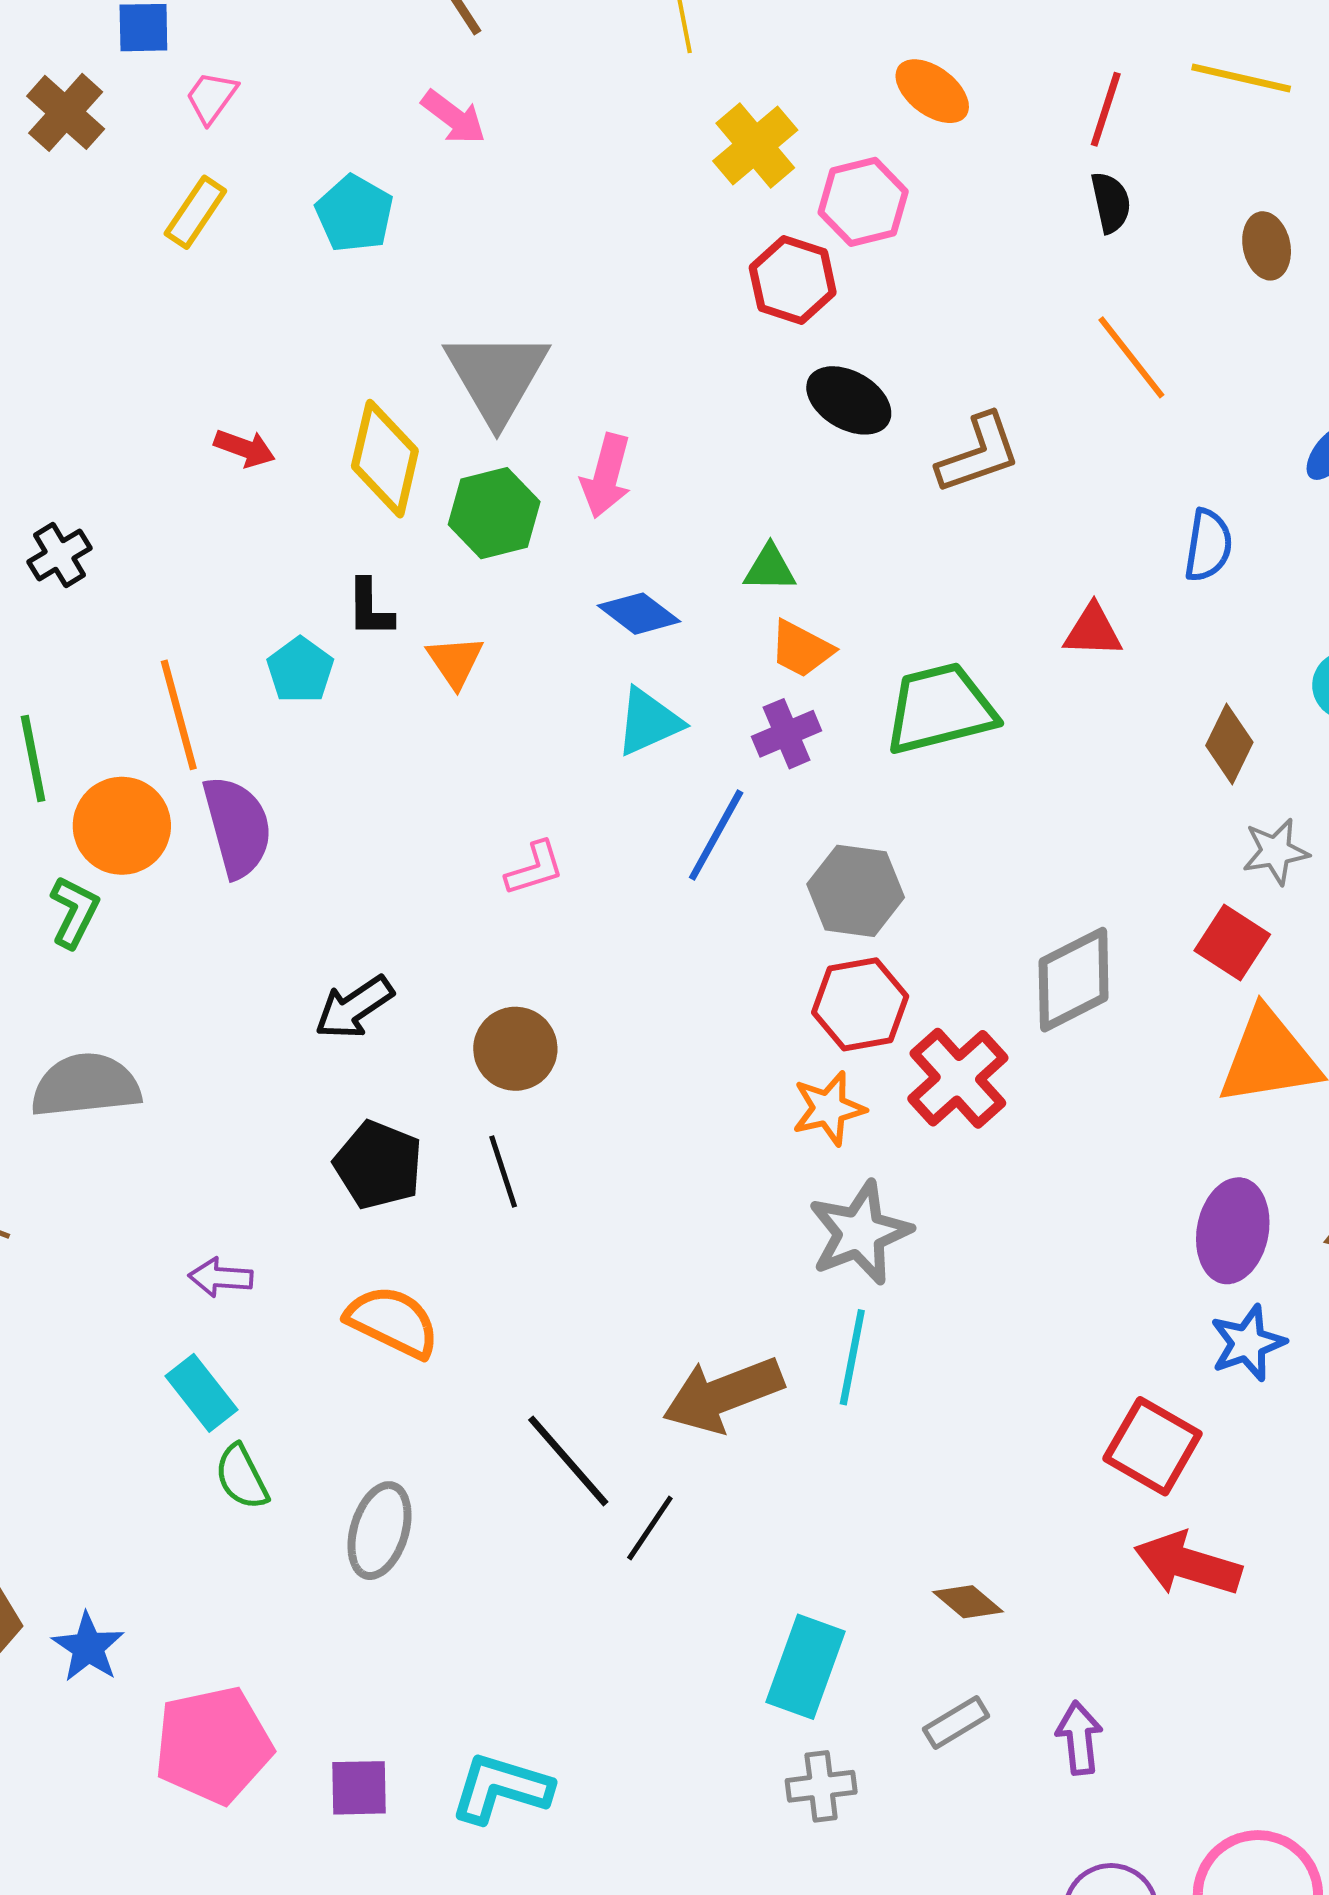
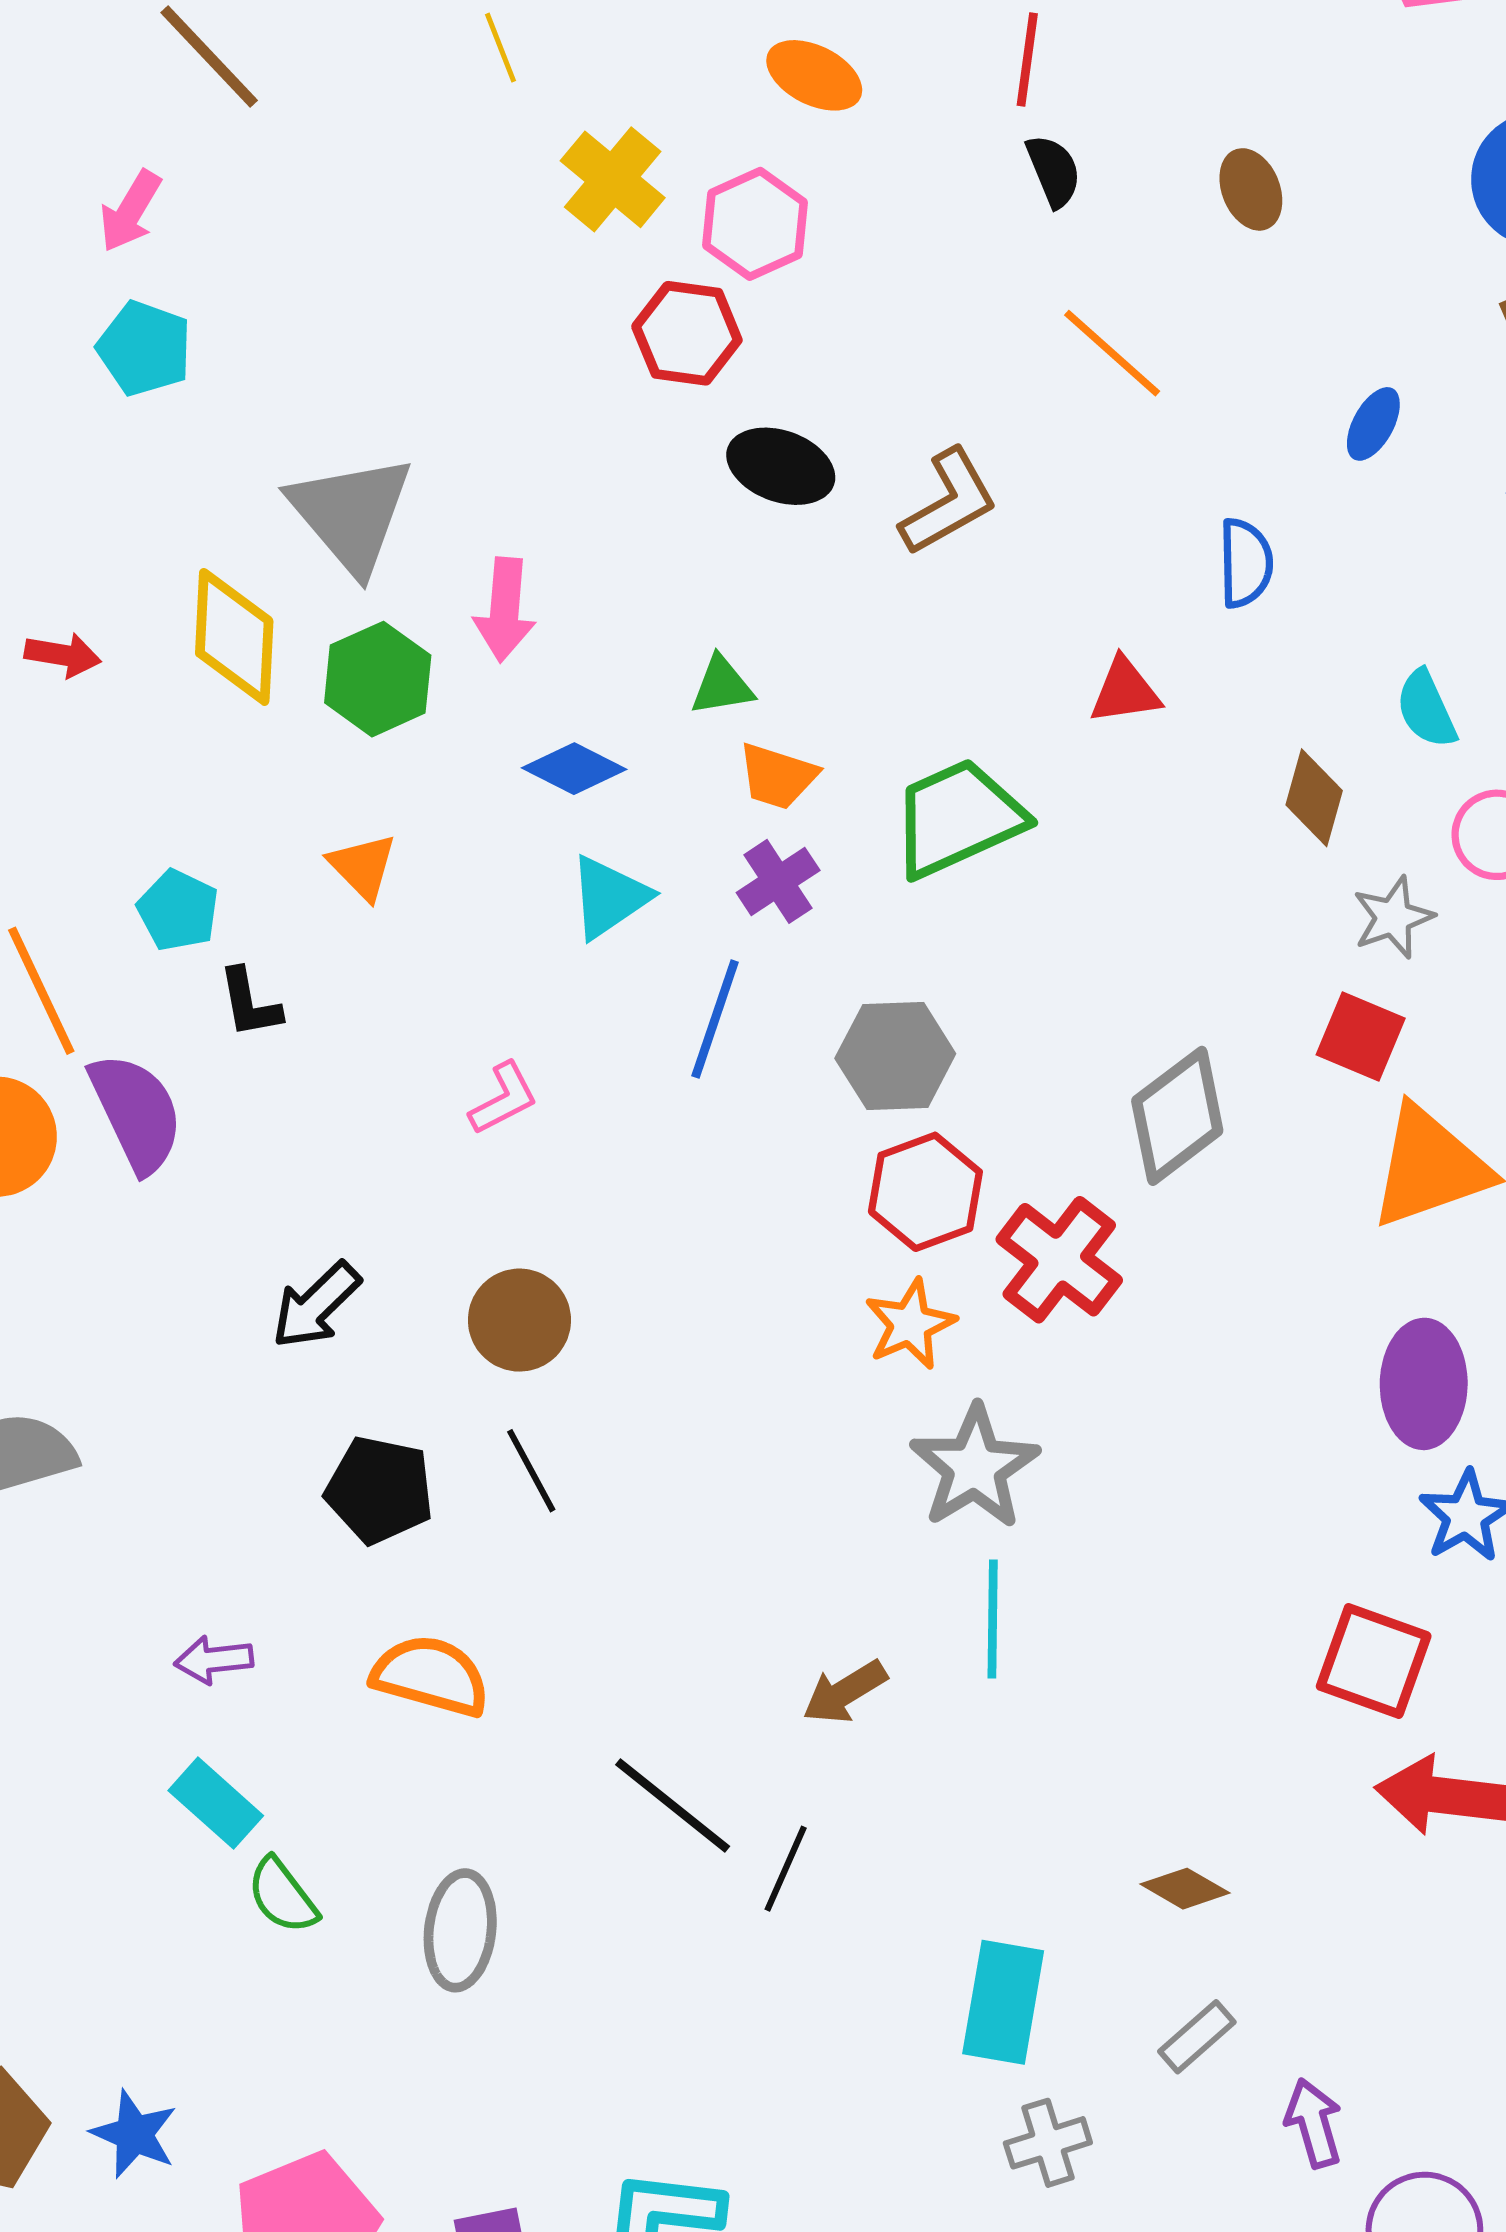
pink arrow: (454, 117) -> (130, 211), moved, turned 94
black L-shape: (370, 608) -> (250, 1003), moved
brown arrow: (723, 1395) -> (845, 1692), size x0.6
purple arrow: (1079, 1738) -> (1314, 2123), moved

